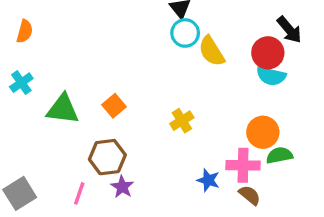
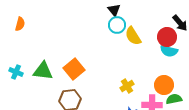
cyan cross: (21, 83) -> (16, 72), moved, turned -32
orange square: (114, 106) -> (74, 69), size x1.5
yellow cross: (182, 121) -> (127, 86), moved

